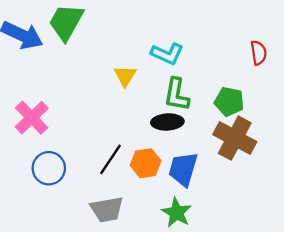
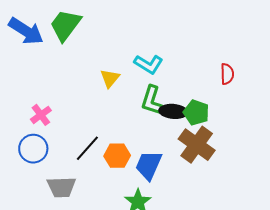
pink cross: (32, 118) -> (41, 115), moved, size x0.7
black ellipse: (167, 122) -> (173, 111), moved
gray trapezoid: (107, 209) -> (61, 187), moved

